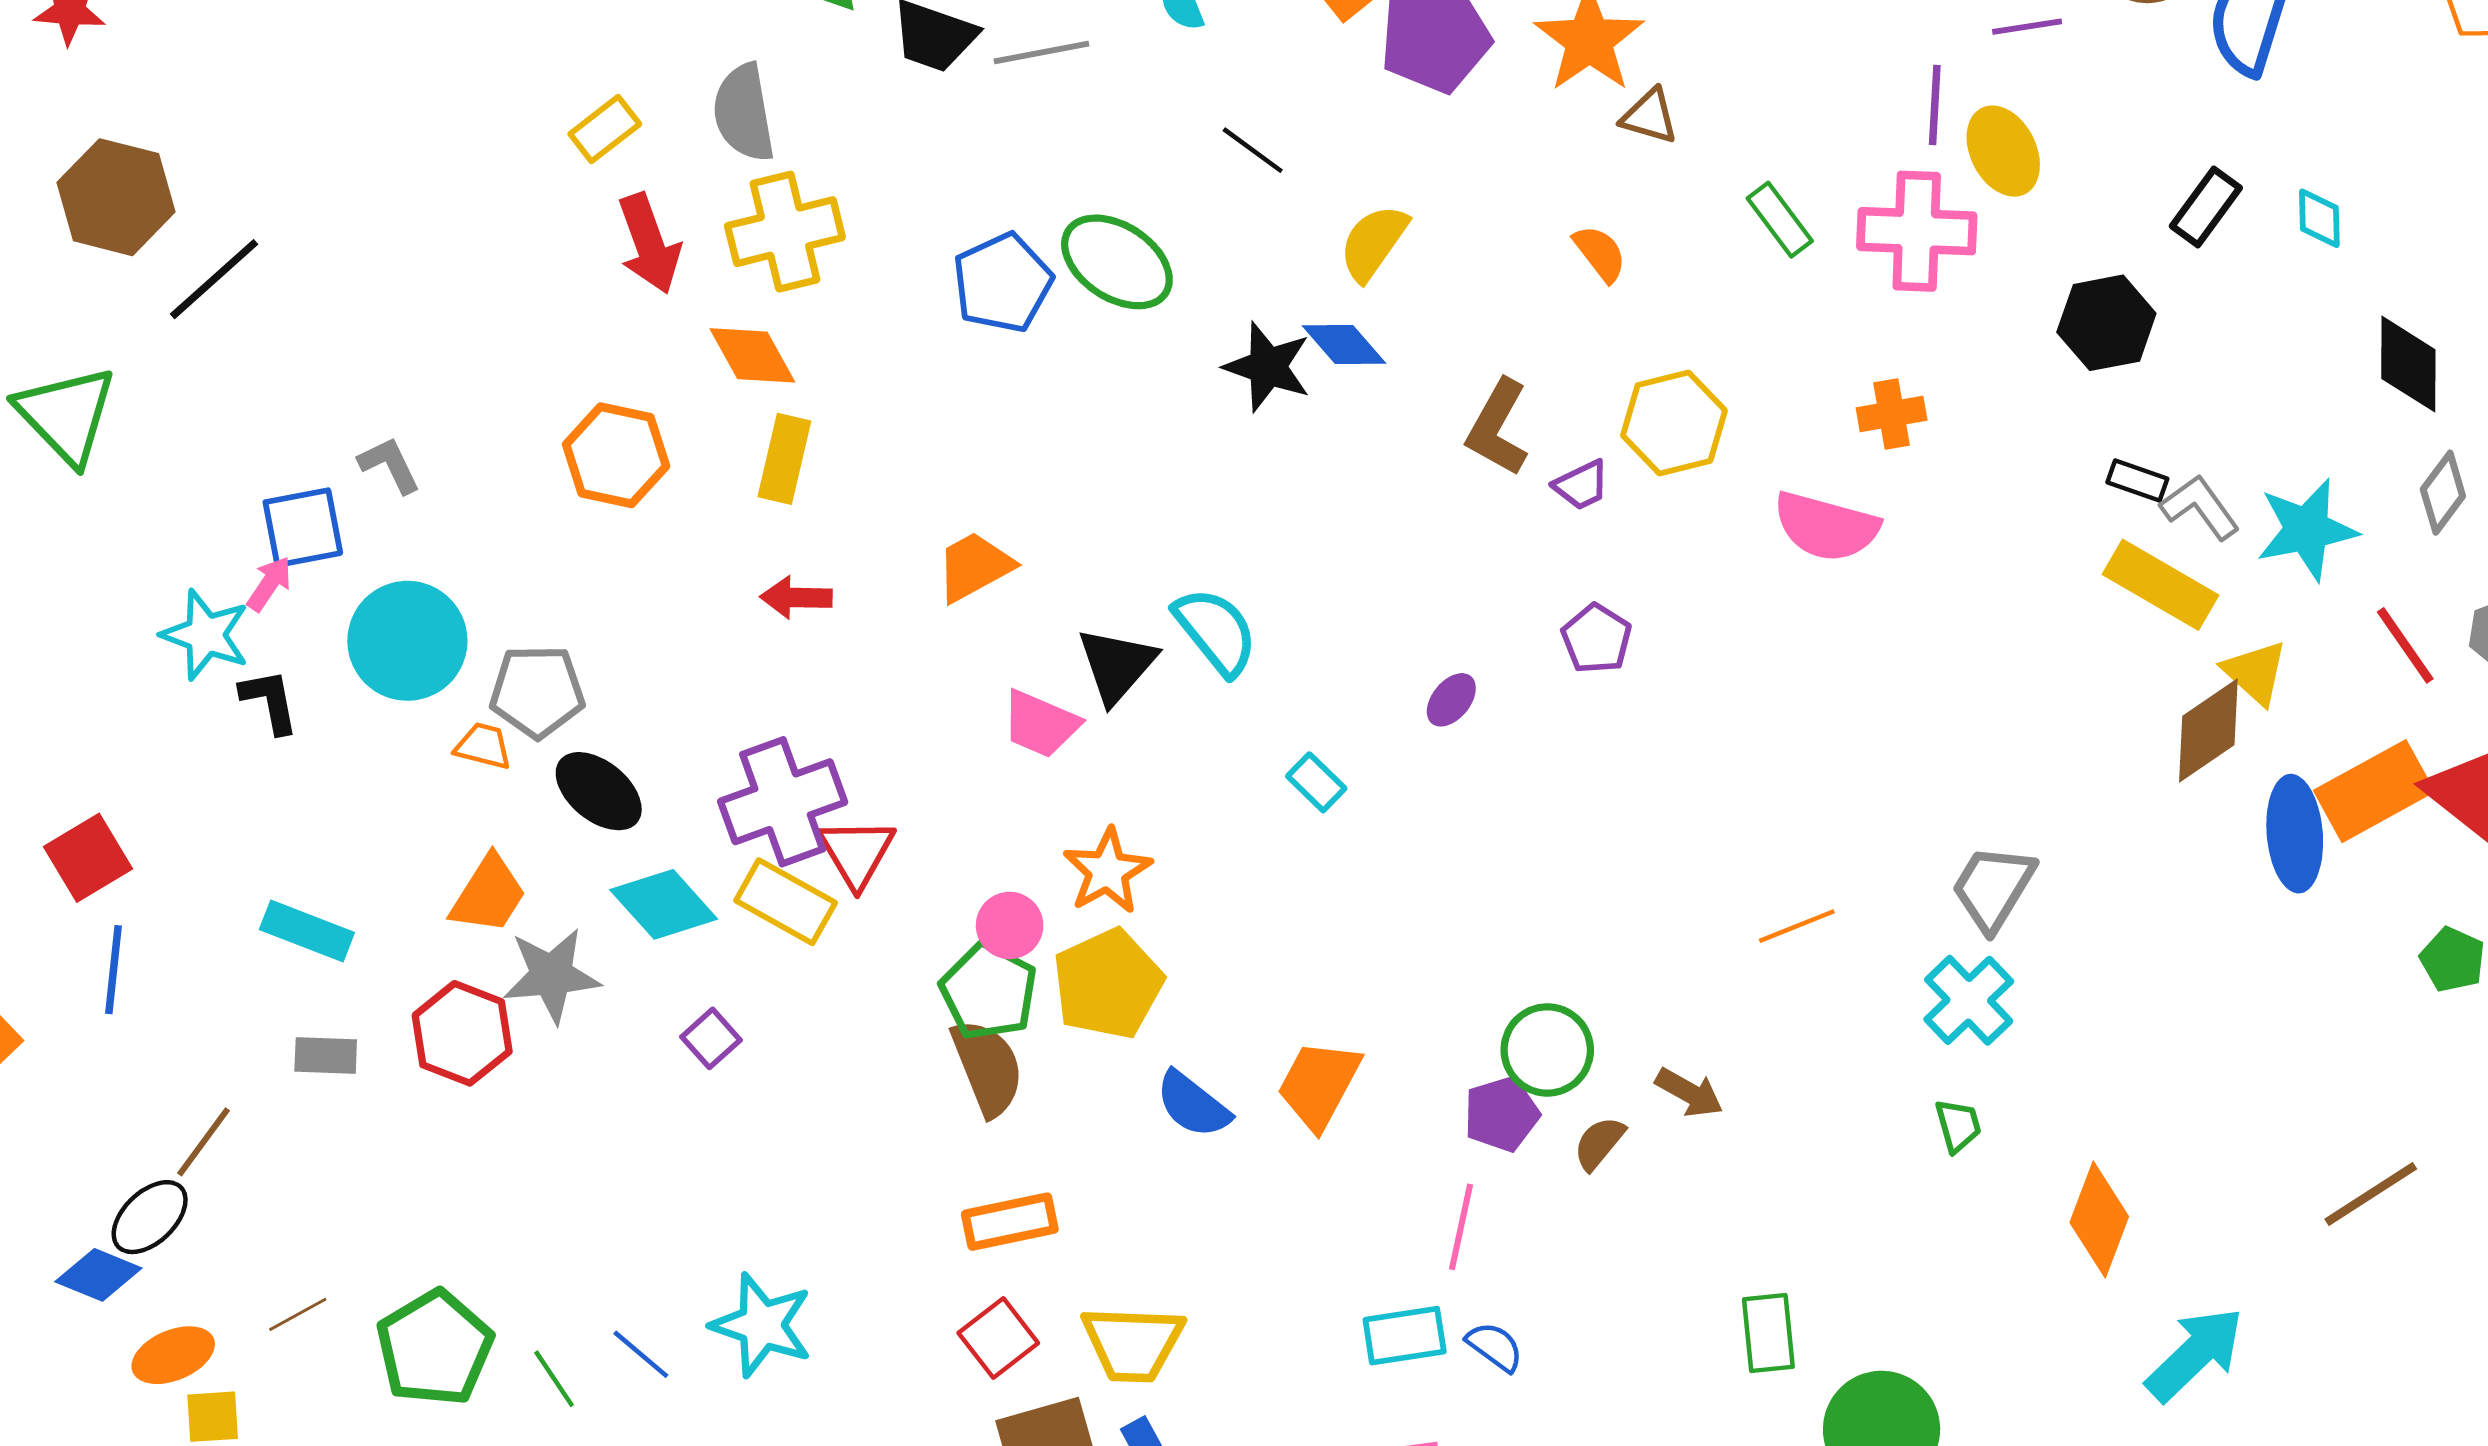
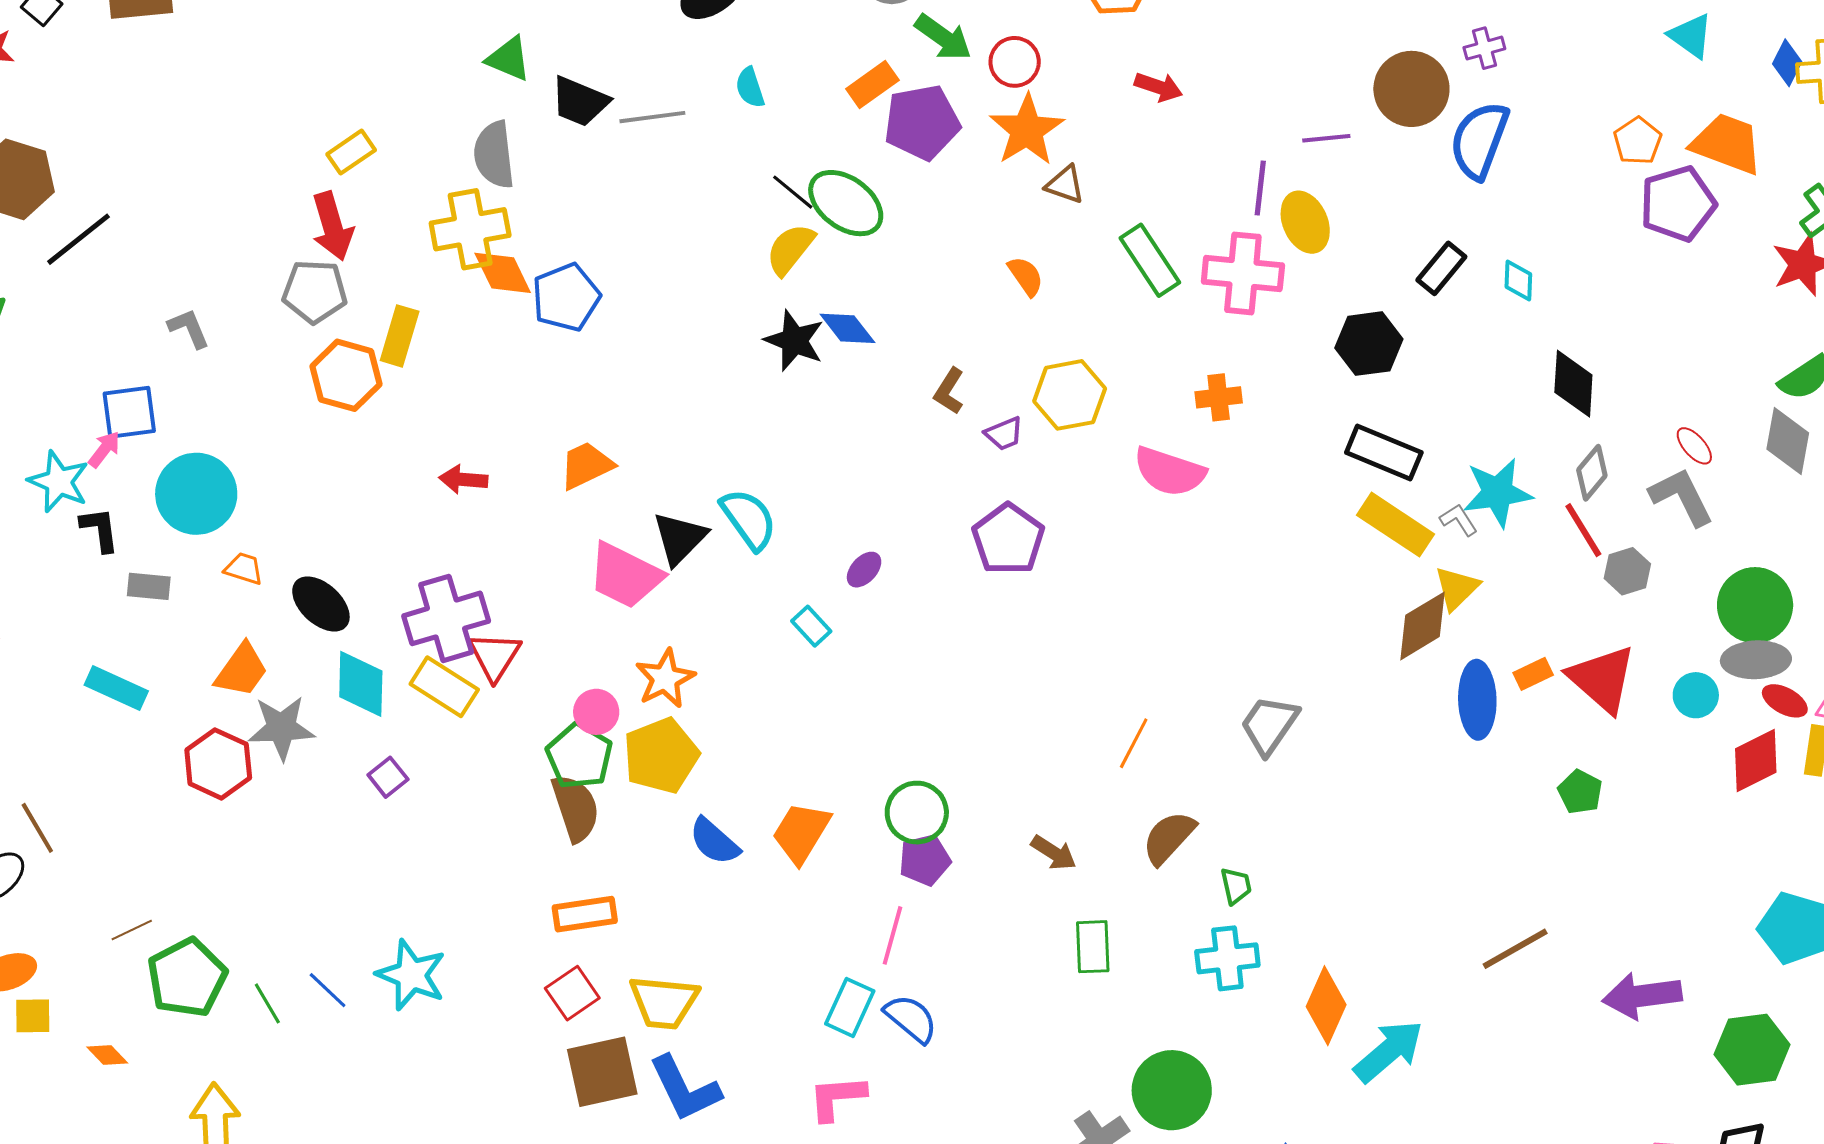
gray semicircle: (744, 113) -> (494, 155), moved
green rectangle: (1780, 220) -> (1150, 260), size x1.4
yellow semicircle: (1373, 243) -> (790, 249), moved
red arrow: (649, 244) -> (332, 226), moved
green ellipse: (1117, 262) -> (846, 203), moved
blue pentagon: (1003, 283) -> (566, 297), moved
orange diamond: (752, 355) -> (503, 273), moved
brown L-shape: (1498, 428) -> (949, 391), size x0.7
yellow rectangle: (784, 459) -> (400, 336), moved
gray L-shape: (390, 465) -> (189, 328), moved
black rectangle: (2137, 480) -> (1384, 452), size x1.8
gray L-shape: (2200, 507) -> (1459, 520), moved, size x0.7
purple pentagon: (1597, 639) -> (1008, 539), size x1.5
red line: (2405, 645) -> (1583, 530), moved
yellow triangle: (2255, 672) -> (1457, 588), turned 30
gray pentagon: (537, 691) -> (315, 291), moved
purple ellipse: (1451, 700) -> (864, 570), moved
pink trapezoid: (1041, 724) -> (625, 575), size x1.4
orange rectangle: (2374, 791) -> (1533, 674), size x0.5
cyan diamond: (664, 904) -> (361, 684), turned 40
orange line: (1797, 926) -> (1134, 743), turned -44
cyan cross: (1969, 1000) -> (1227, 958), moved, turned 34
green circle: (1547, 1050) -> (917, 813), moved
gray rectangle: (326, 1056) -> (149, 586), moved
brown line: (203, 1142) -> (37, 828), turned -70
brown semicircle: (1599, 1143) -> (1169, 838), moved, size x1.5
orange diamond: (2099, 1220) -> (1326, 1006), moved
brown line: (298, 1314) -> (132, 930), moved
green rectangle: (1768, 1333) -> (1093, 947), moved
cyan rectangle: (1405, 1336) -> (850, 1007), turned -60
blue semicircle: (1495, 1347) -> (911, 1019), size x1.4

